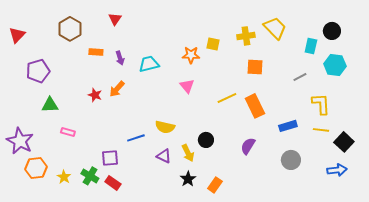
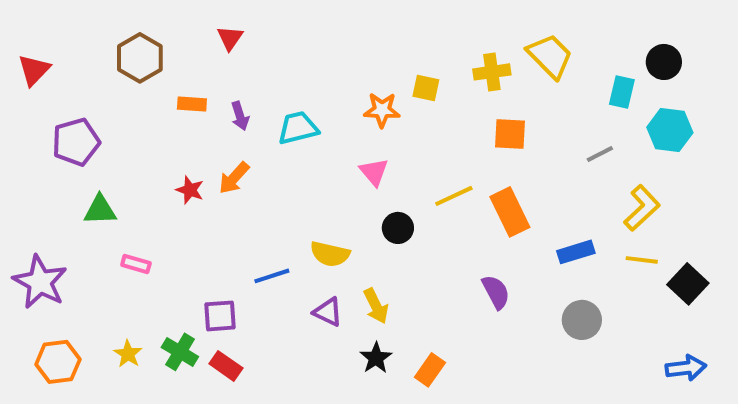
yellow L-shape: (321, 104) -> (642, 208), turned 50
black circle: (206, 140) -> (398, 228), moved
purple semicircle: (248, 146) -> (496, 292), turned 120
orange hexagon: (36, 168) -> (58, 362), moved
blue arrow: (337, 170) -> (686, 368), moved

